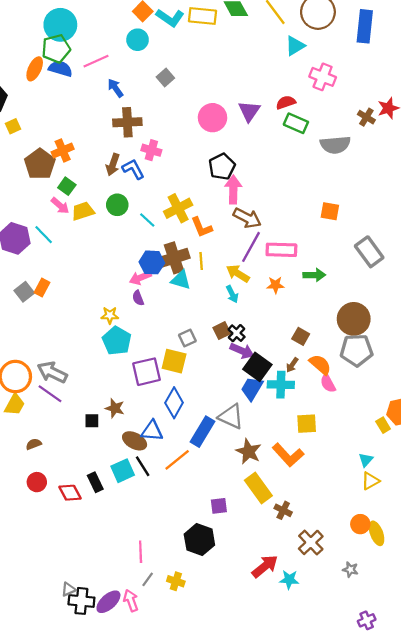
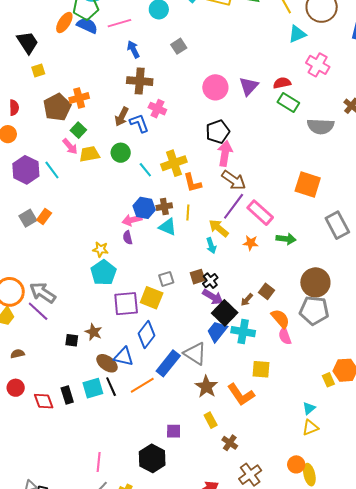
orange square: (330, 211) -> (308, 184), size x1.5
pink rectangle: (281, 250) -> (260, 213), turned 32
brown cross: (174, 258) -> (164, 207), size x0.6
brown arrow: (292, 365) -> (247, 300), moved
yellow rectangle: (258, 488) -> (211, 420), size x0.6

